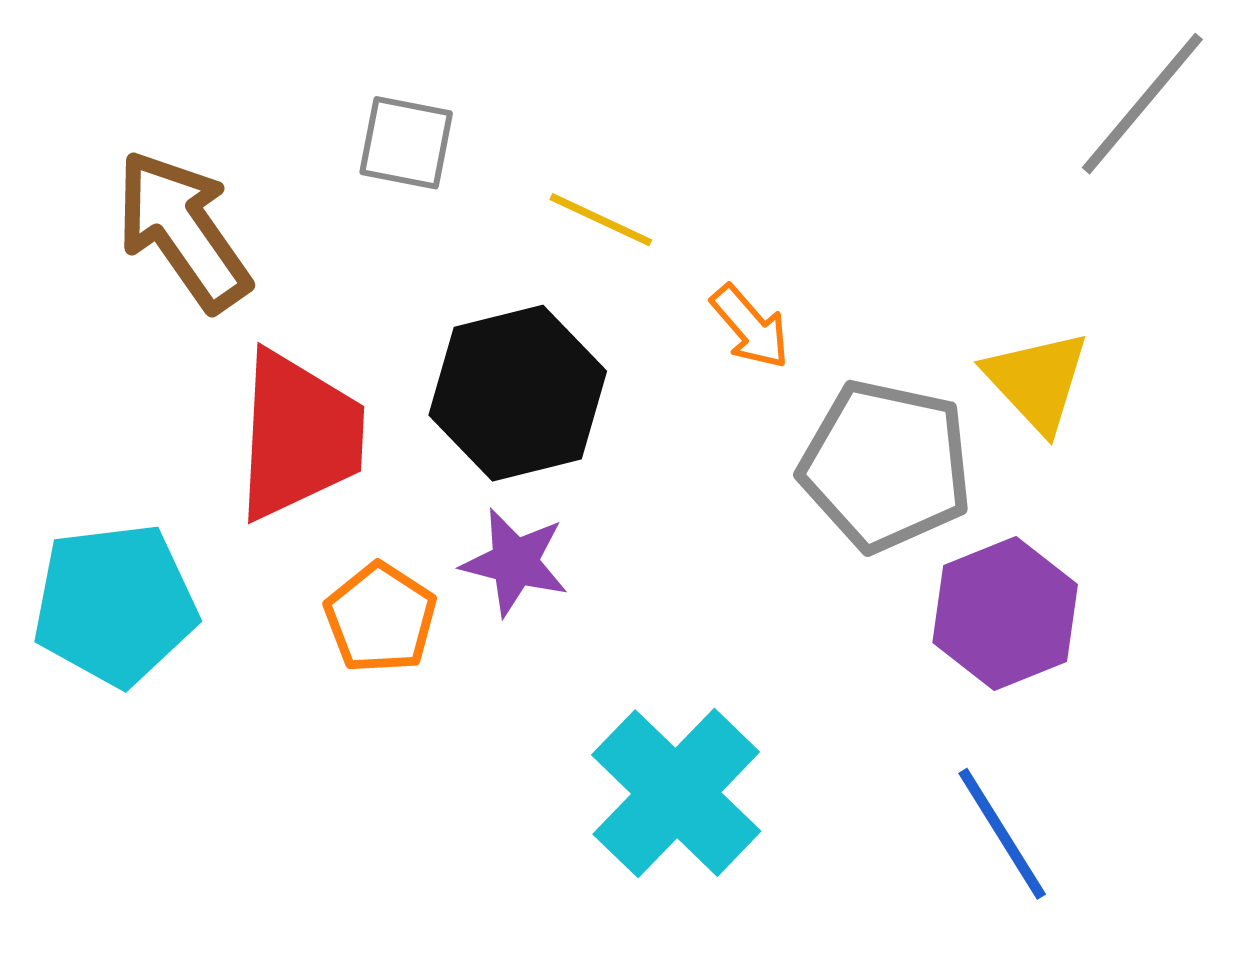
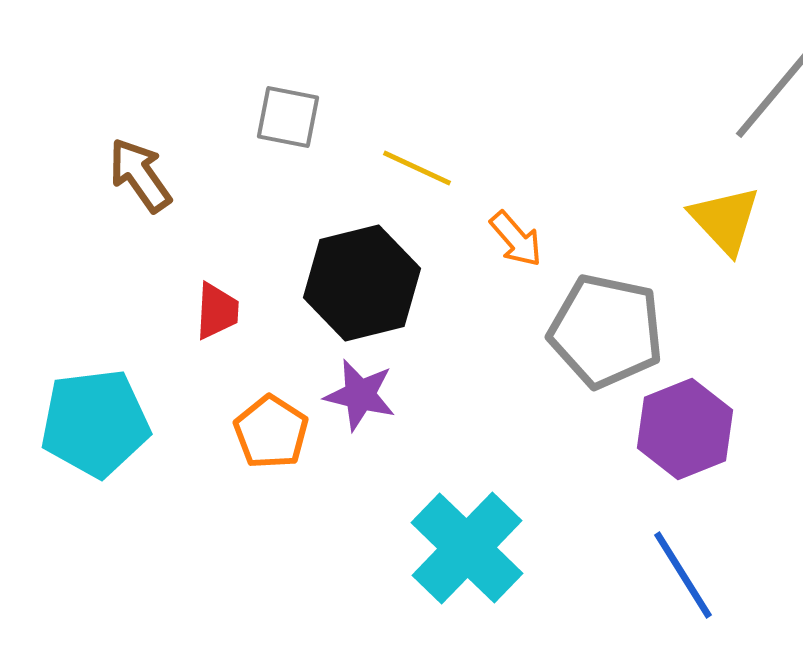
brown arrow: (183, 230) -> (140, 175), size x0.7
yellow triangle: (1037, 381) -> (725, 220), moved
red trapezoid: (299, 435) -> (217, 311), size x0.5

